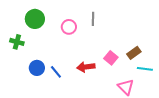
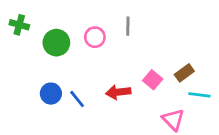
green circle: (35, 19) -> (56, 43), moved
green cross: (17, 42) -> (19, 25), moved

